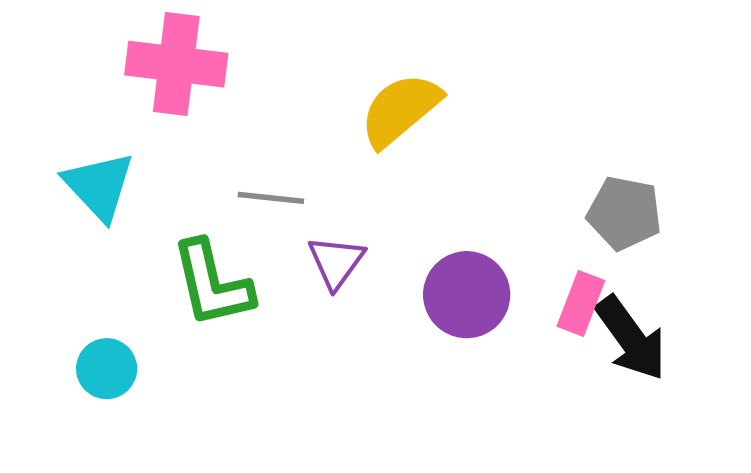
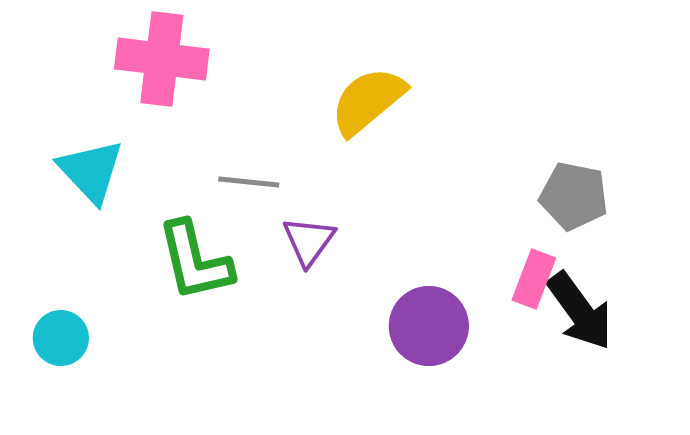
purple circle: (467, 295) -> (429, 326), moved
cyan circle: (107, 369) -> (61, 338), moved

